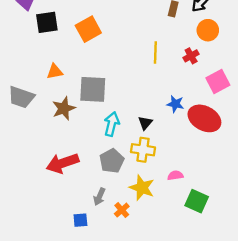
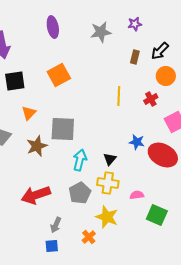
black square: (47, 22) -> (15, 81), moved
orange triangle: (55, 72) -> (29, 113), turned -35
pink semicircle: (175, 175) -> (137, 195), moved
gray arrow: (99, 197) -> (56, 225), moved
green square: (197, 201) -> (157, 215), moved

